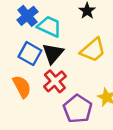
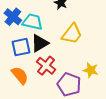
black triangle: (53, 53) -> (40, 43), turned 30
blue square: (30, 54) -> (21, 47), turned -30

